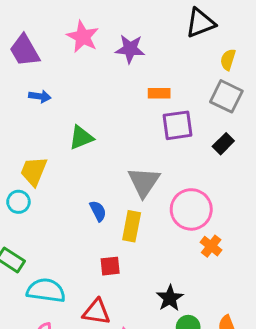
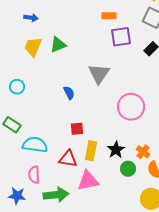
yellow trapezoid: (34, 171) -> (33, 47), moved
pink circle: (191, 209) -> (131, 107), moved
yellow rectangle: (132, 226) -> (91, 151), moved
orange cross: (211, 246) -> (143, 152), moved

